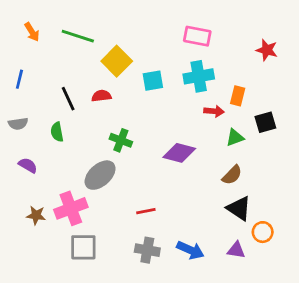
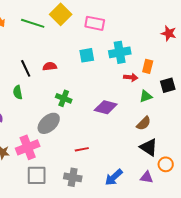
pink rectangle: (197, 36) -> (95, 23), moved
yellow square: (117, 61) -> (61, 14), moved
gray cross: (147, 250) -> (73, 177), moved
blue arrow: (190, 250) -> (114, 177), turned 114

